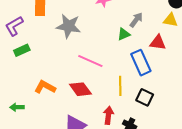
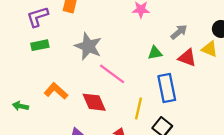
gray arrow: (136, 20) -> (179, 32), moved
gray star: (69, 26) -> (88, 46), moved
red triangle: (158, 43) -> (187, 58), moved

